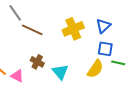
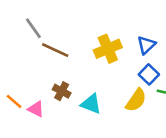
blue square: (105, 49) -> (149, 74), turned 35
cyan triangle: (60, 72) -> (91, 104), turned -30

